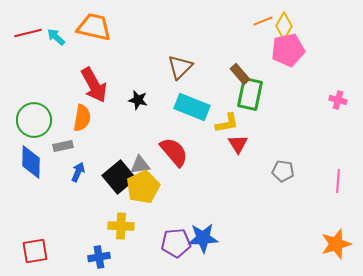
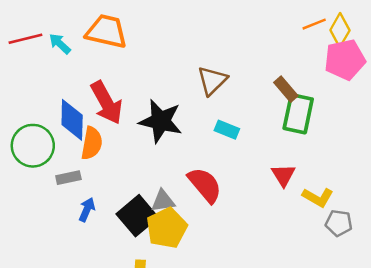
black star: (138, 100) -> (161, 121), size x1.8
cyan rectangle: (192, 107) -> (227, 130), size x0.6
yellow L-shape: (227, 123) -> (318, 197), moved, turned 40
blue diamond: (31, 162) -> (72, 120), moved
gray pentagon: (283, 171) -> (339, 223), moved

